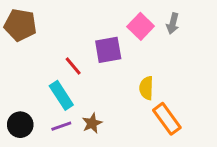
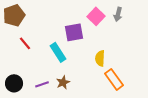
brown pentagon: (20, 25) -> (14, 15), turned -30
red line: (73, 66) -> (25, 43), moved
cyan rectangle: (61, 95) -> (58, 52), moved

